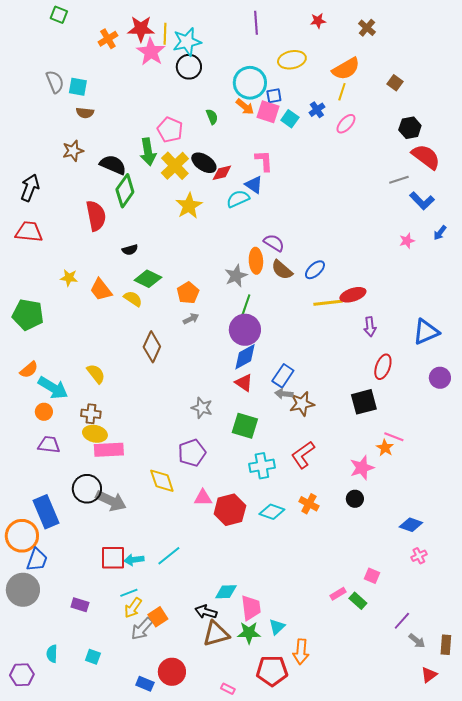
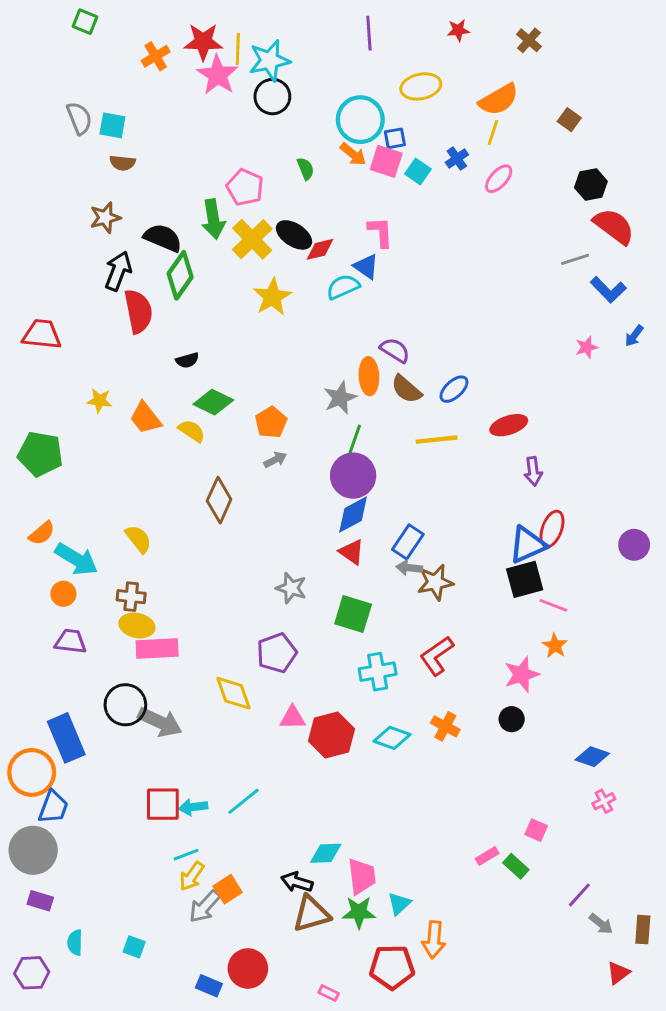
black arrow: (30, 188) -> (118, 271), moved
yellow line: (328, 303) -> (437, 440), moved
blue triangle: (426, 332) -> (527, 545), moved
pink line: (394, 437) -> (553, 605), moved
purple rectangle: (80, 605) -> (40, 901), moved

